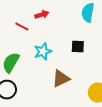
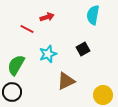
black square: (78, 47) -> (83, 49), turned -32

